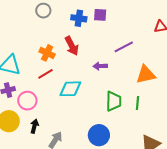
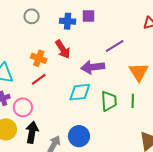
purple arrow: (100, 66) -> (93, 67), size x1.6
orange triangle: (146, 75) -> (139, 72), turned -45
cyan diamond: (70, 89) -> (80, 92), moved
black arrow: (34, 126) -> (32, 132), size x1.5
blue circle: (99, 135) -> (79, 136), moved

